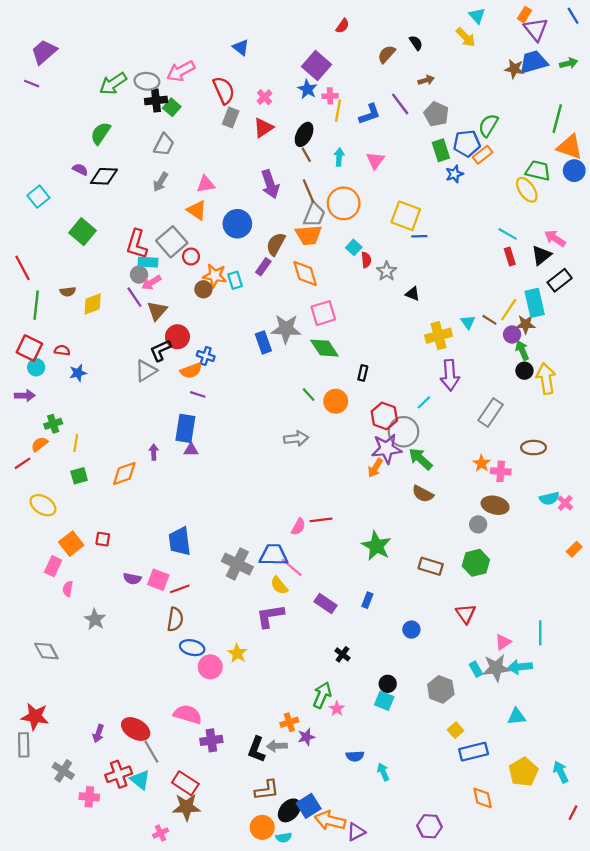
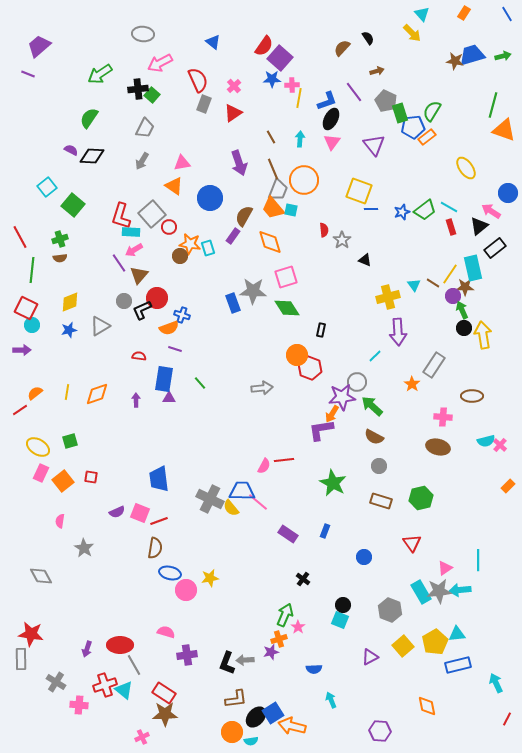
red semicircle: (342, 26) -> (264, 46), moved, size x1.5
purple triangle: (536, 29) -> (374, 145), moved
gray ellipse: (147, 81) -> (143, 34), moved
blue star: (307, 89) -> (272, 79), turned -30
black ellipse: (304, 134) -> (331, 119), moved
green rectangle: (441, 150) -> (400, 113), moved
green trapezoid: (538, 171) -> (425, 210), moved, turned 130
blue circle: (574, 171) -> (508, 193), moved
blue star: (454, 174) -> (402, 212), moved
cyan square: (38, 197) -> (47, 187), moved
orange trapezoid: (309, 235) -> (273, 208), turned 55
cyan square: (354, 247) -> (291, 210), moved, turned -32
gray circle: (139, 275) -> (124, 301), moved
yellow diamond: (93, 304) -> (70, 302), moved
red semicircle: (62, 350) -> (139, 356), moved
gray triangle: (146, 371) -> (100, 326), moved
green line: (309, 394) -> (200, 383), moved
red hexagon: (384, 416) -> (310, 368), moved
green cross: (53, 424) -> (60, 239), moved
gray circle: (404, 432) -> (357, 382), size x0.7
orange star: (482, 463) -> (412, 384), moved
orange diamond: (124, 474) -> (97, 394), moved
green square: (79, 476) -> (70, 441), moved
gray circle: (478, 524) -> (379, 466), moved
pink rectangle: (53, 566) -> (41, 473), moved
purple semicircle: (132, 579) -> (117, 512), turned -35
yellow semicircle: (279, 585) -> (231, 508), moved
purple L-shape: (270, 616) -> (321, 430), moved
yellow star: (237, 653) -> (210, 578), turned 30
cyan rectangle: (476, 669) -> (421, 592), size x1.6
pink semicircle: (188, 714) -> (166, 632), size x0.7
orange cross: (289, 722) -> (279, 639), moved
red ellipse: (136, 729) -> (120, 645), turned -30
yellow square: (456, 730) -> (403, 646), size x1.5
blue rectangle: (474, 752) -> (458, 665), moved
cyan arrow: (383, 772) -> (331, 700), moved
yellow pentagon: (523, 772) -> (435, 642), moved
purple triangle: (356, 832) -> (370, 657), moved

